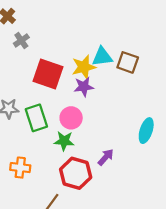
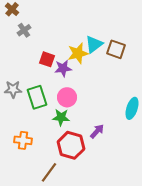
cyan triangle: (102, 57) -> (94, 44), turned -30
red square: (48, 74) -> (47, 59), size x0.6
purple star: (84, 87) -> (63, 68), moved

